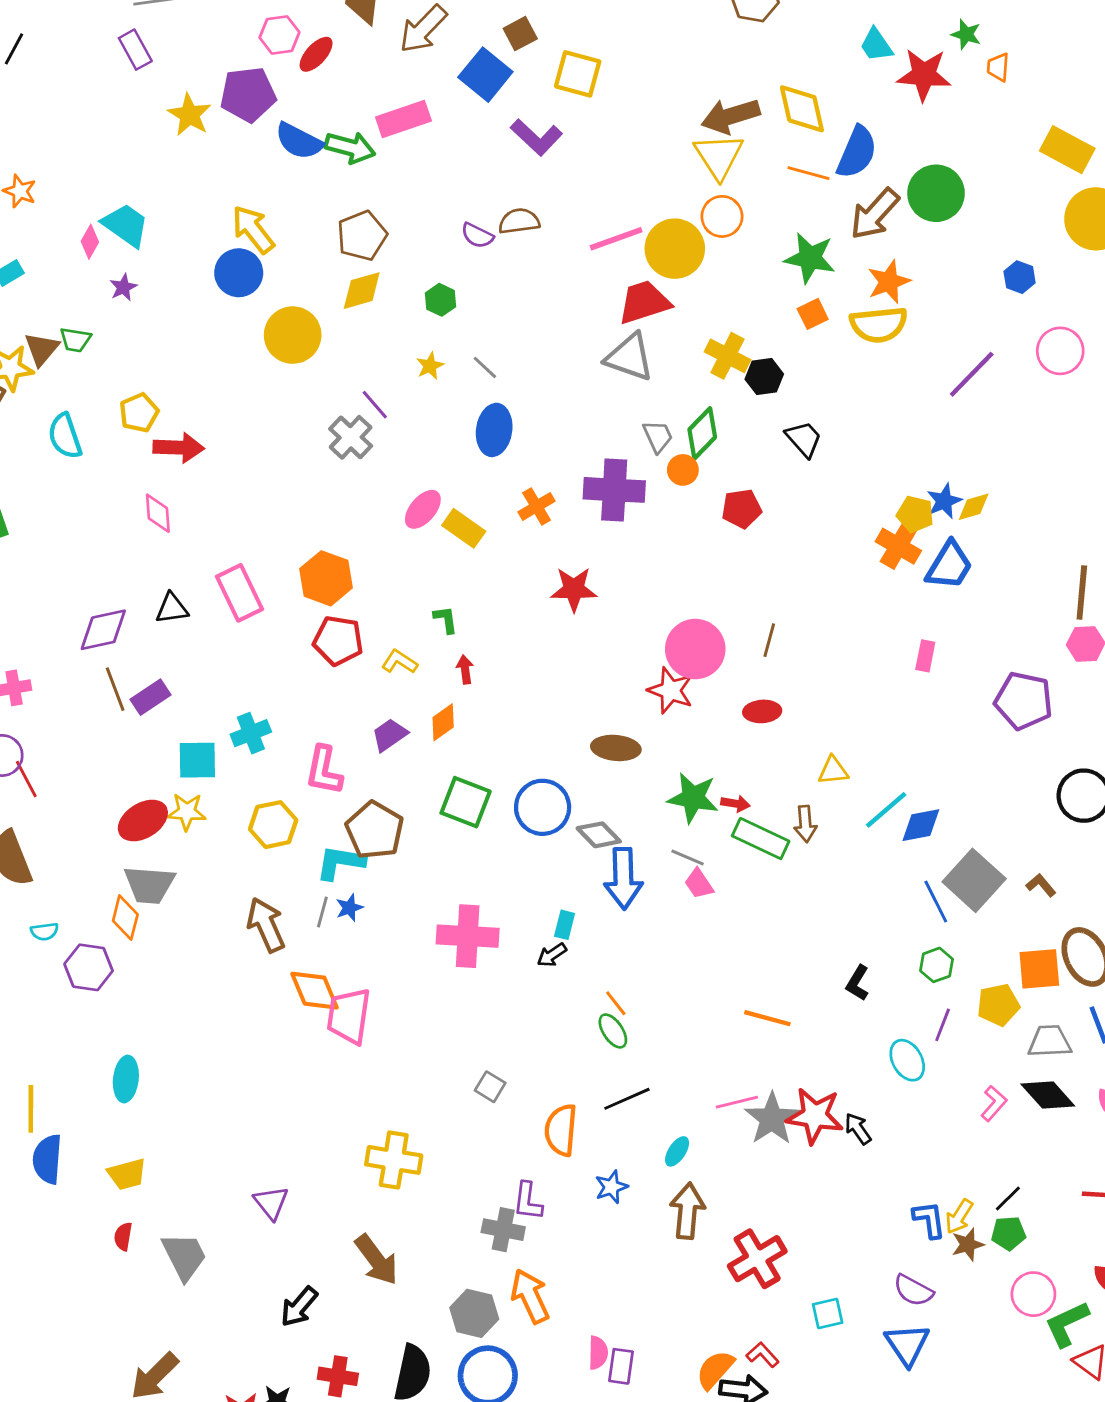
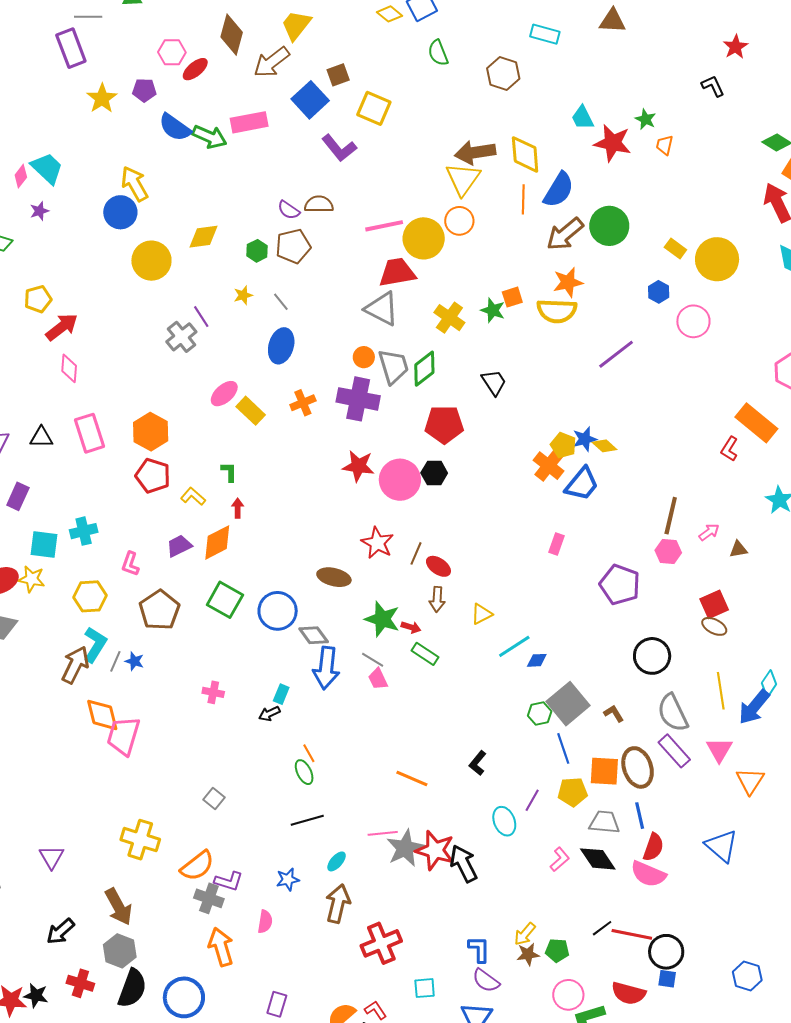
purple rectangle: (135, 50) -> (71, 48), size x1.4
purple pentagon: (248, 94) -> (144, 90), size x0.6
yellow rectangle: (1067, 150) -> (675, 249), moved, size x0.6
orange line: (808, 173) -> (523, 199), turned 68
brown pentagon: (362, 236) -> (293, 246), moved
green star: (810, 258) -> (493, 310), moved, size x0.7
pink circle: (1060, 351) -> (693, 321), moved
black hexagon: (764, 377) -> (434, 473), moved
gray trapezoid: (658, 436) -> (393, 366), size x1.5
red arrow: (179, 448) -> (62, 327), turned -48
orange circle: (683, 470) -> (364, 357), moved
yellow diamond: (974, 507) -> (604, 446), turned 50
red pentagon: (742, 509) -> (444, 424), size x1.4
pink diamond: (158, 513) -> (69, 368), moved
red star: (574, 589) -> (358, 466), moved
brown line: (769, 640) -> (416, 553), moved
pink circle: (695, 649) -> (400, 480), moved
purple rectangle: (151, 697) -> (18, 496), turned -40
red ellipse: (762, 711) -> (438, 566), turned 30
orange diamond: (443, 722) -> (217, 542), size x1.4
pink L-shape: (324, 770) -> (130, 564), size x0.7
yellow triangle: (833, 771) -> (482, 614), turned -30
brown arrow: (805, 824) -> (437, 599), moved
blue diamond: (921, 825) -> (537, 660), size x0.7
green rectangle: (761, 839) -> (425, 654), size x0.7
cyan L-shape: (340, 862) -> (95, 645), moved, turned 105
blue line: (936, 902) -> (563, 748), moved
blue star: (349, 908) -> (134, 661), turned 30
brown arrow: (266, 925) -> (75, 665), turned 42
pink cross: (468, 936) -> (213, 692), size x0.5
green hexagon: (936, 965) -> (540, 713), moved
black arrow: (858, 1129) -> (464, 864), size x1.6
orange semicircle: (561, 1130) -> (197, 866), moved, turned -141
black line: (1008, 1199) -> (602, 928), moved
purple L-shape: (528, 1201) -> (229, 881), turned -88
blue L-shape: (929, 1220) -> (479, 949), moved
gray hexagon: (474, 1313) -> (120, 951), moved
pink semicircle: (598, 1353) -> (265, 922), moved

